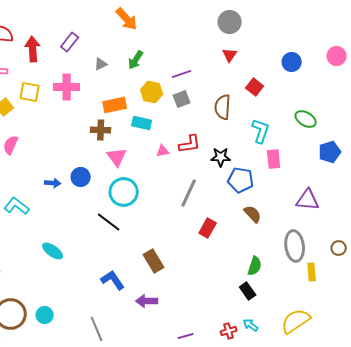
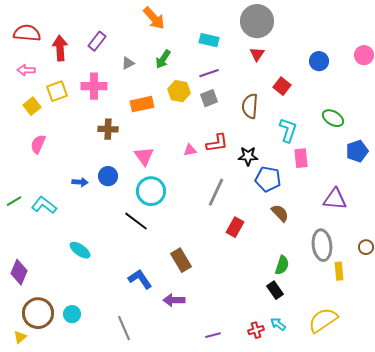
gray circle: (230, 22) -> (257, 21), size x1.4
yellow square: (30, 92) -> (57, 91), turned -30
cyan rectangle: (142, 123) -> (209, 40), moved
brown cross: (101, 130) -> (108, 129), moved

